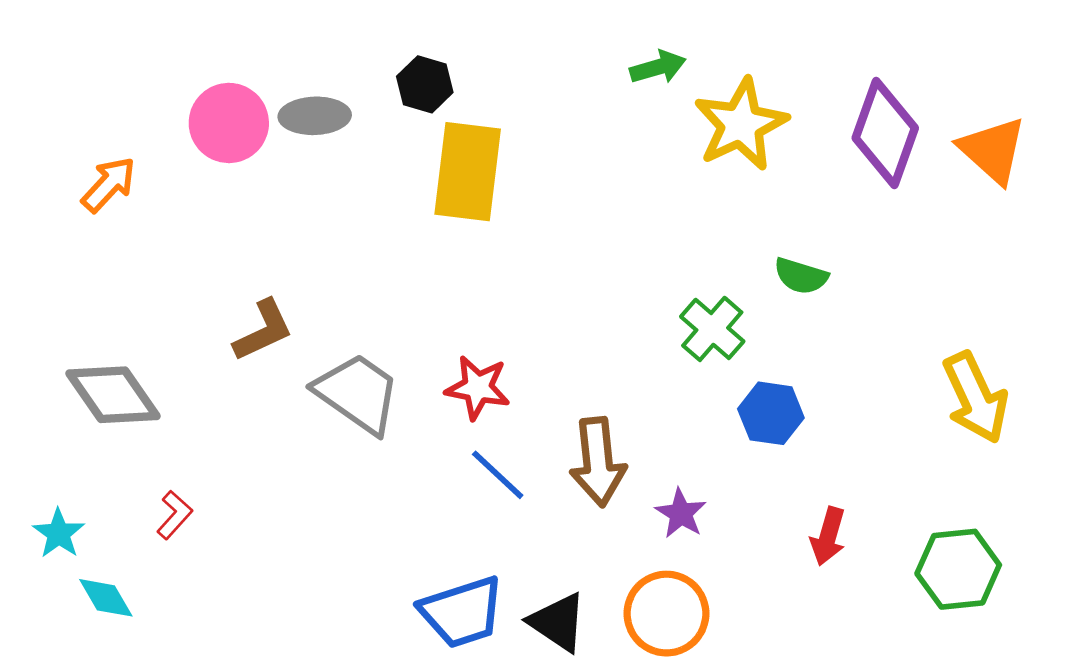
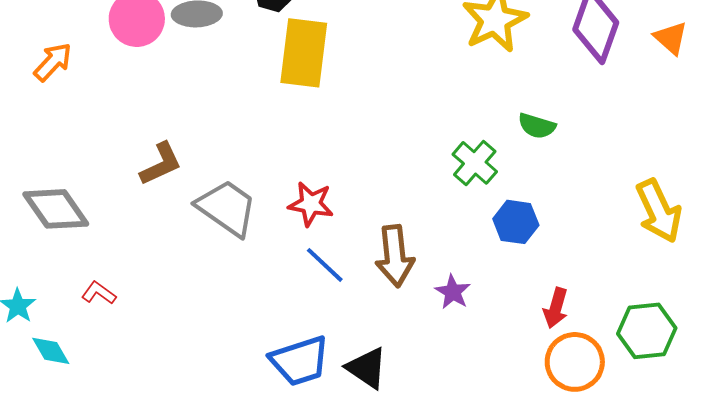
orange triangle: (993, 150) -> (671, 38), size x0.7
red L-shape: (174, 515) -> (99, 293), turned -96
orange circle: (666, 614) -> (575, 362), moved

